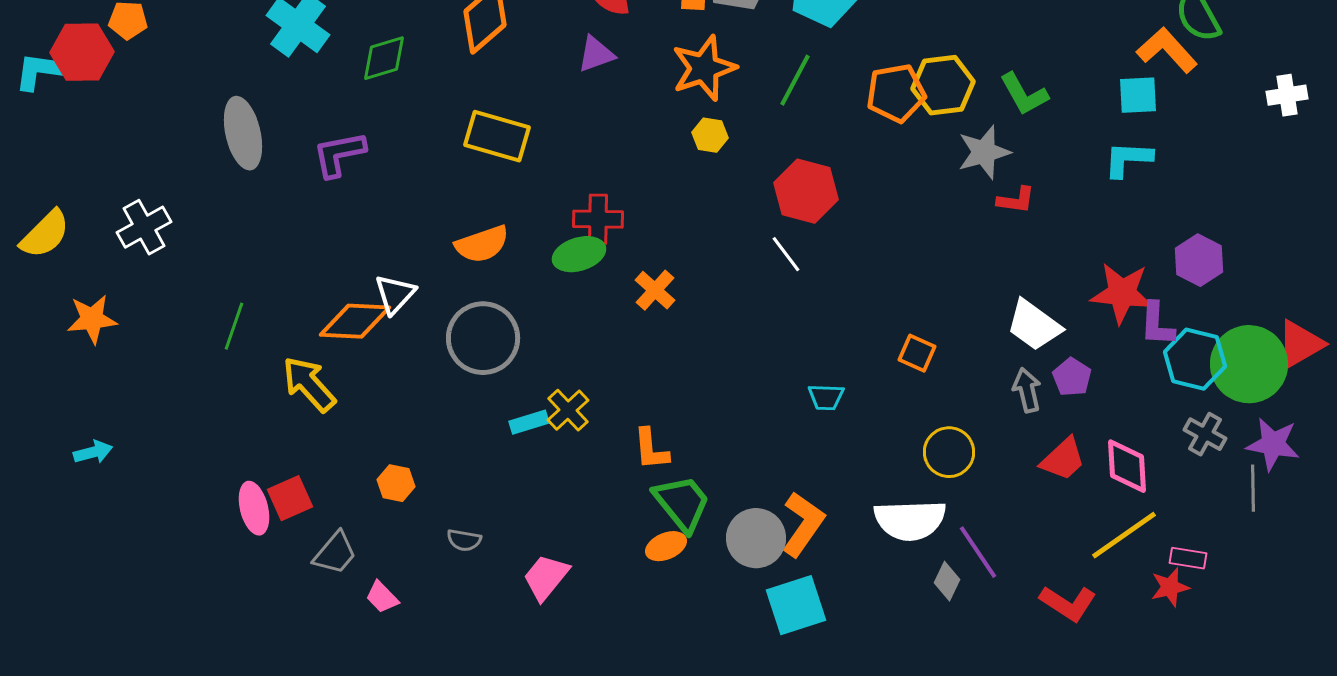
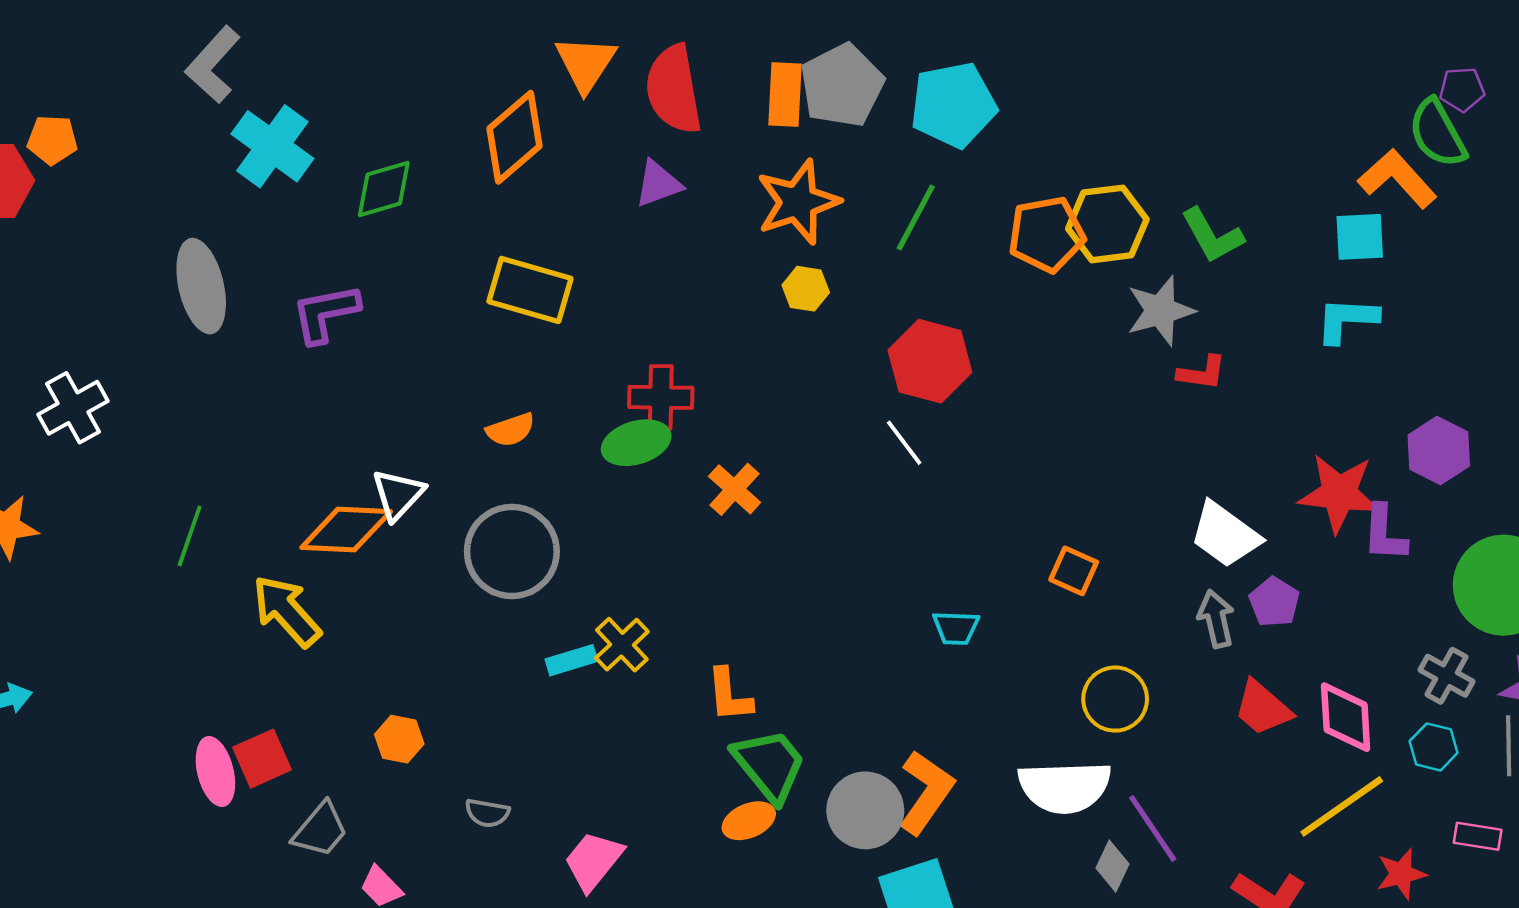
orange semicircle: (482, 244) -> (511, 430), size x0.7
cyan hexagon: (1195, 359) -> (1434, 747), moved, size x0.6
red trapezoid: (1063, 459) -> (1263, 708), turned 84
pink rectangle: (1188, 558) -> (1478, 836), moved

